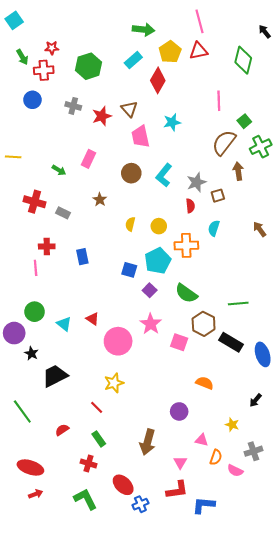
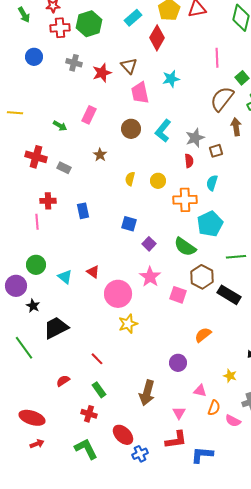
red cross: (44, 70) -> (60, 28), moved
cyan pentagon: (158, 261) -> (210, 224), moved
yellow star: (114, 383) -> (128, 324), moved
orange semicircle: (205, 383) -> (203, 335), turned -60
green line: (22, 411) -> (24, 348), moved

